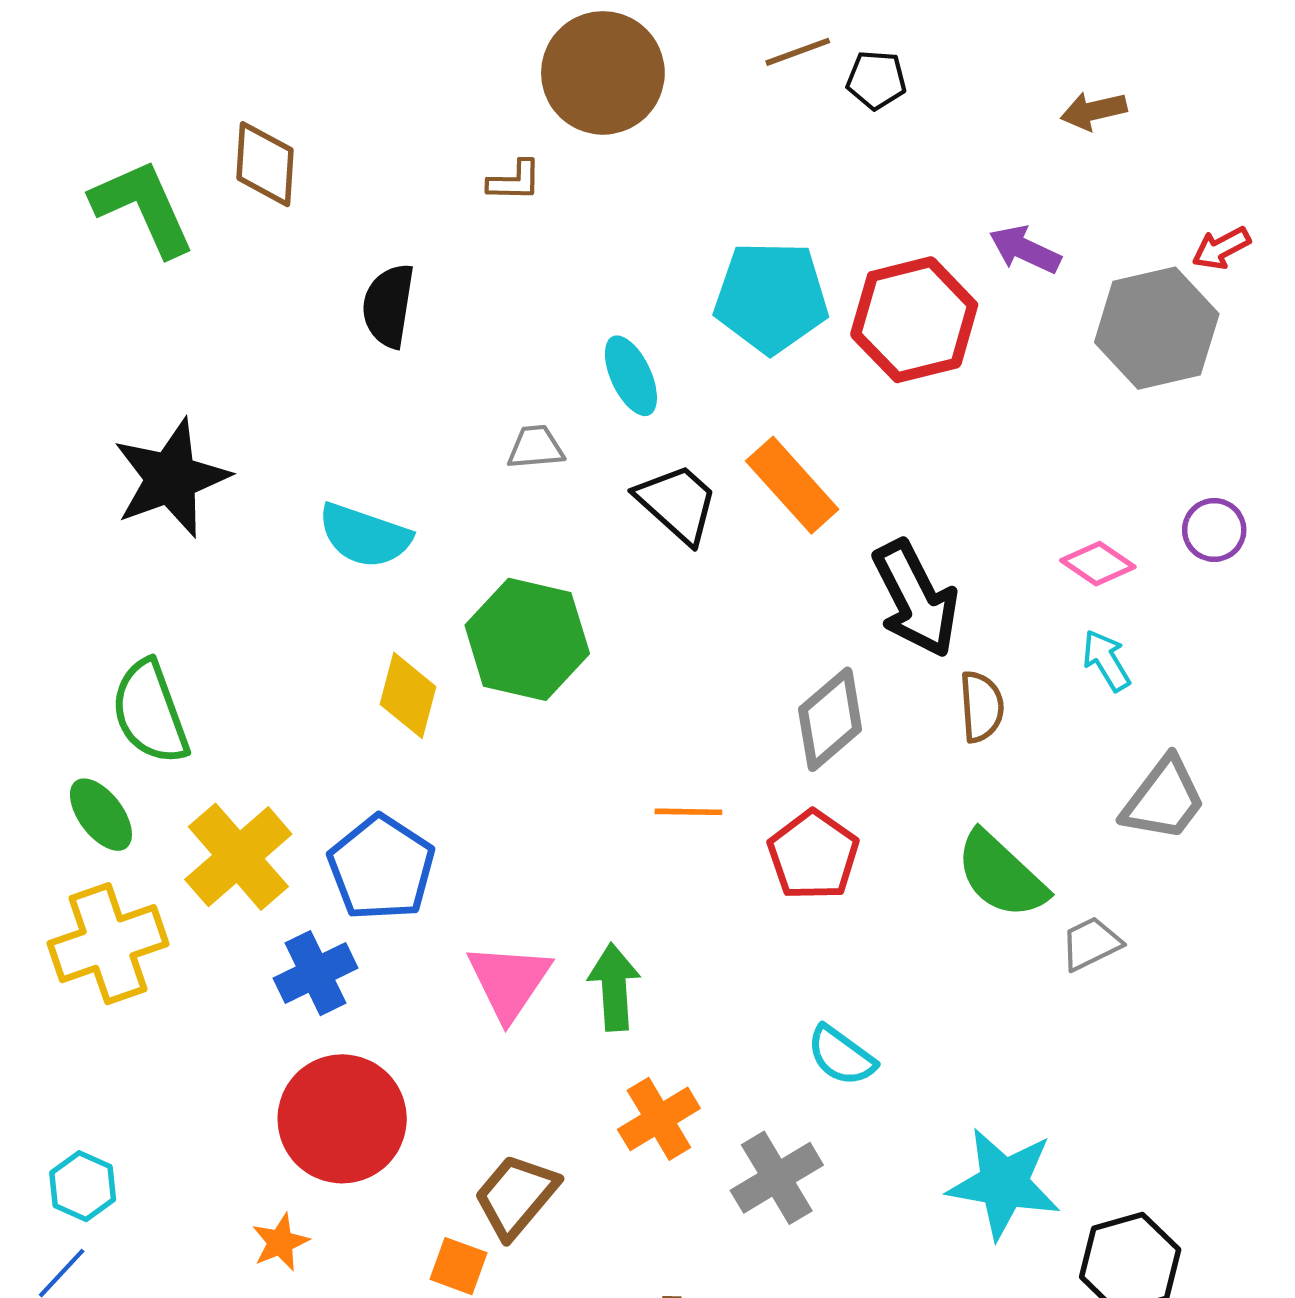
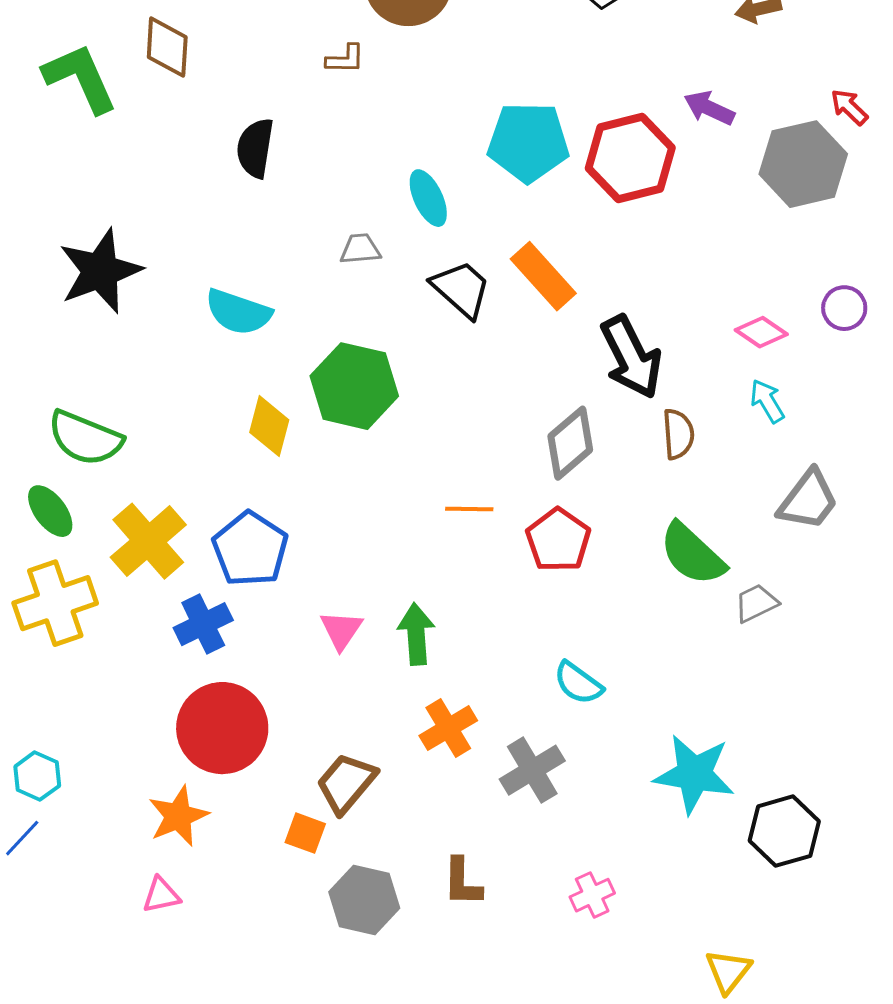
red arrow: (1221, 248) -> (849, 107), turned 72
green semicircle: (150, 712) -> (85, 438), turned -48
pink triangle: (509, 981) -> (341, 630), size x0.7
orange star: (280, 1242) -> (178, 816), size x1.5

